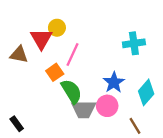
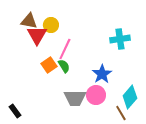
brown triangle: (19, 54) -> (29, 21), moved
green semicircle: (71, 91) -> (64, 66), moved, size x0.6
cyan diamond: (146, 92) -> (130, 97), moved

